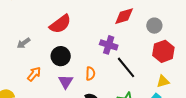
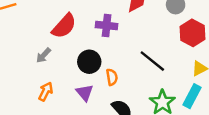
gray arrow: (24, 43) -> (43, 55), moved
purple cross: (109, 45) -> (107, 26), moved
black circle: (61, 56) -> (89, 62), moved

